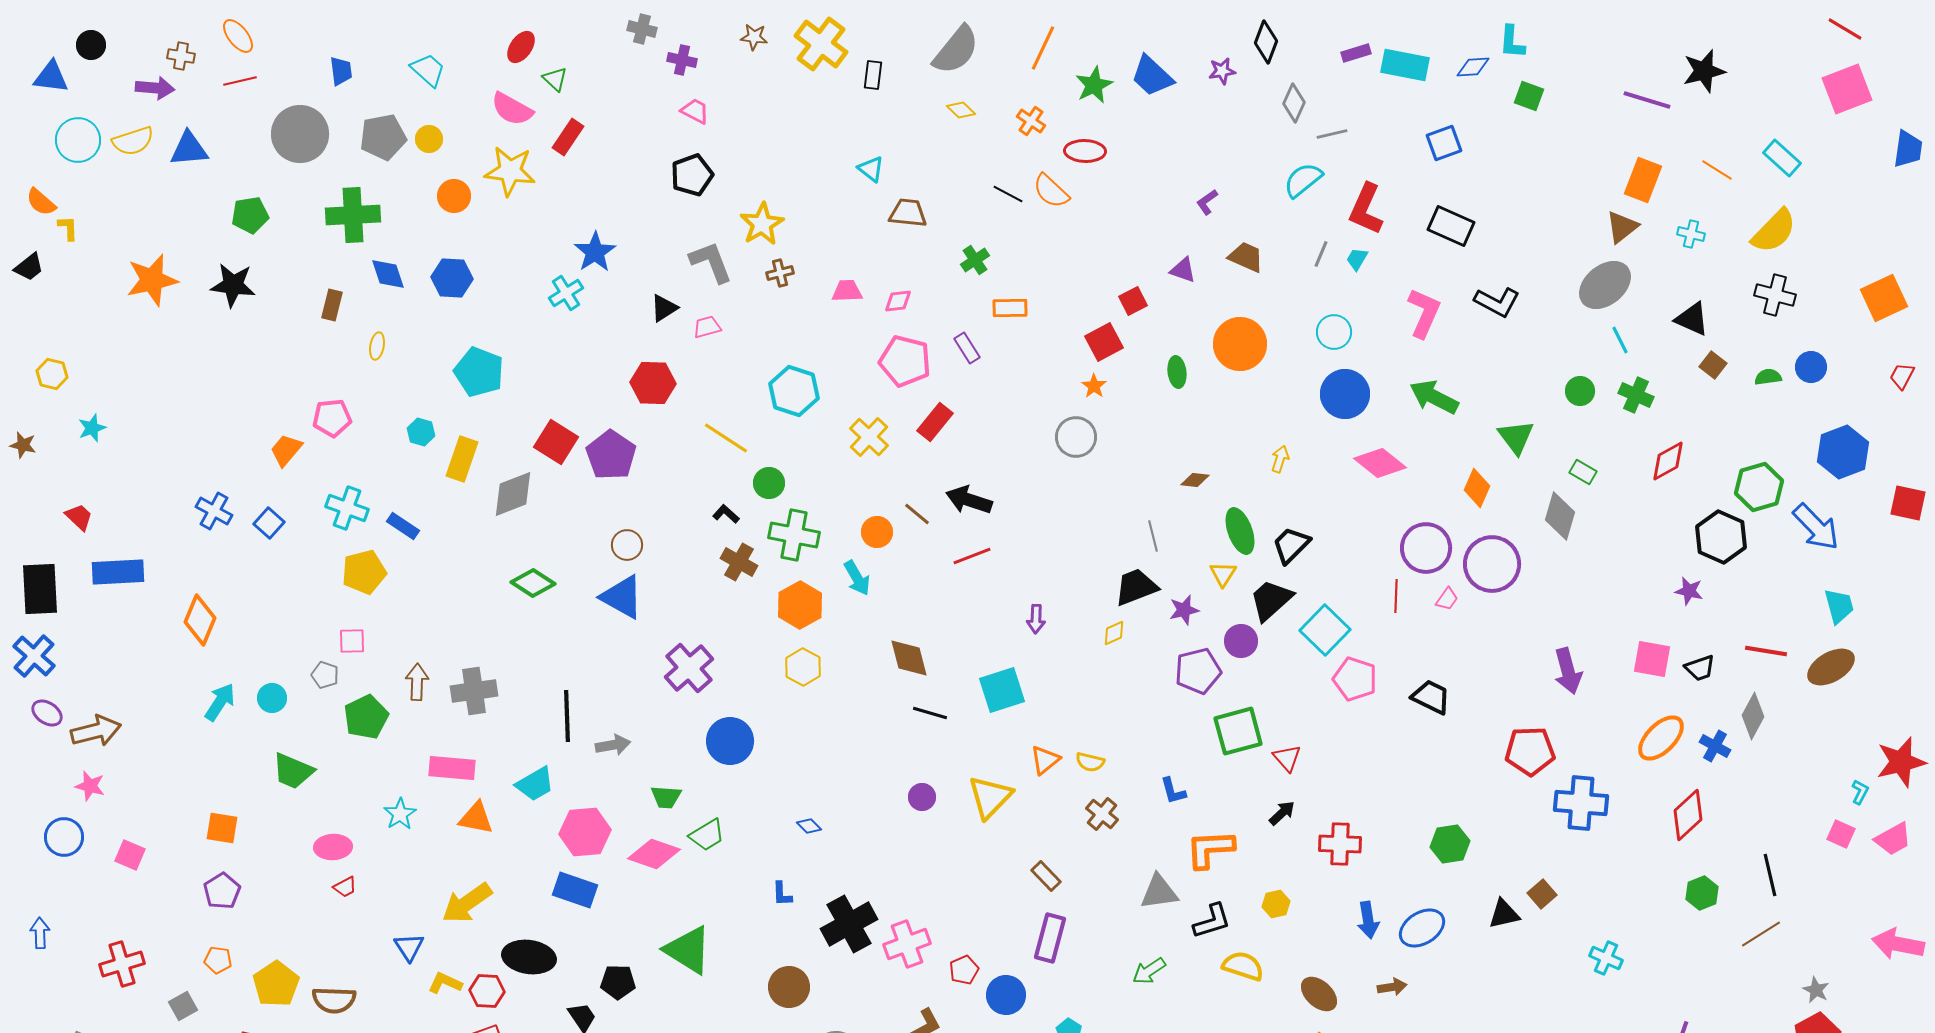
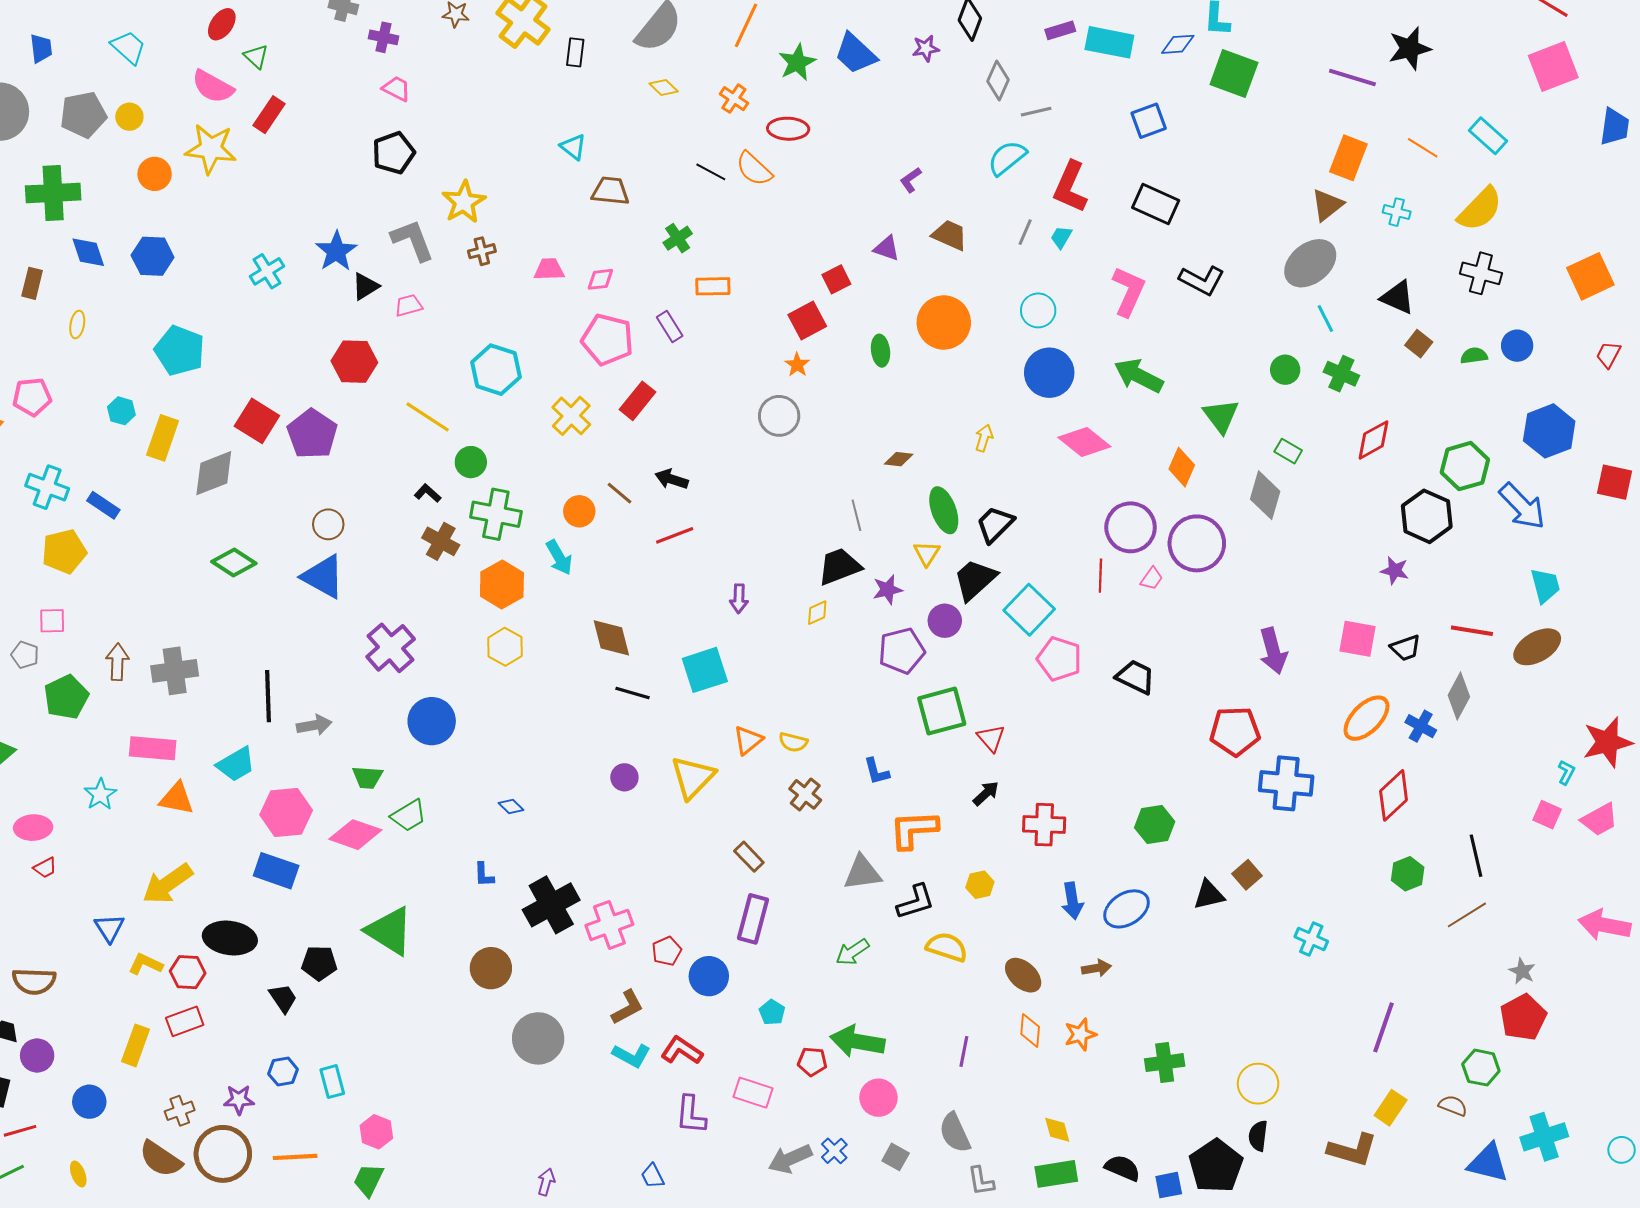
green square: (1529, 96) -> (1234, 73), size x1.6
blue star: (595, 252) -> (336, 251), moved
black arrow: (969, 500) -> (672, 479), size x0.7

